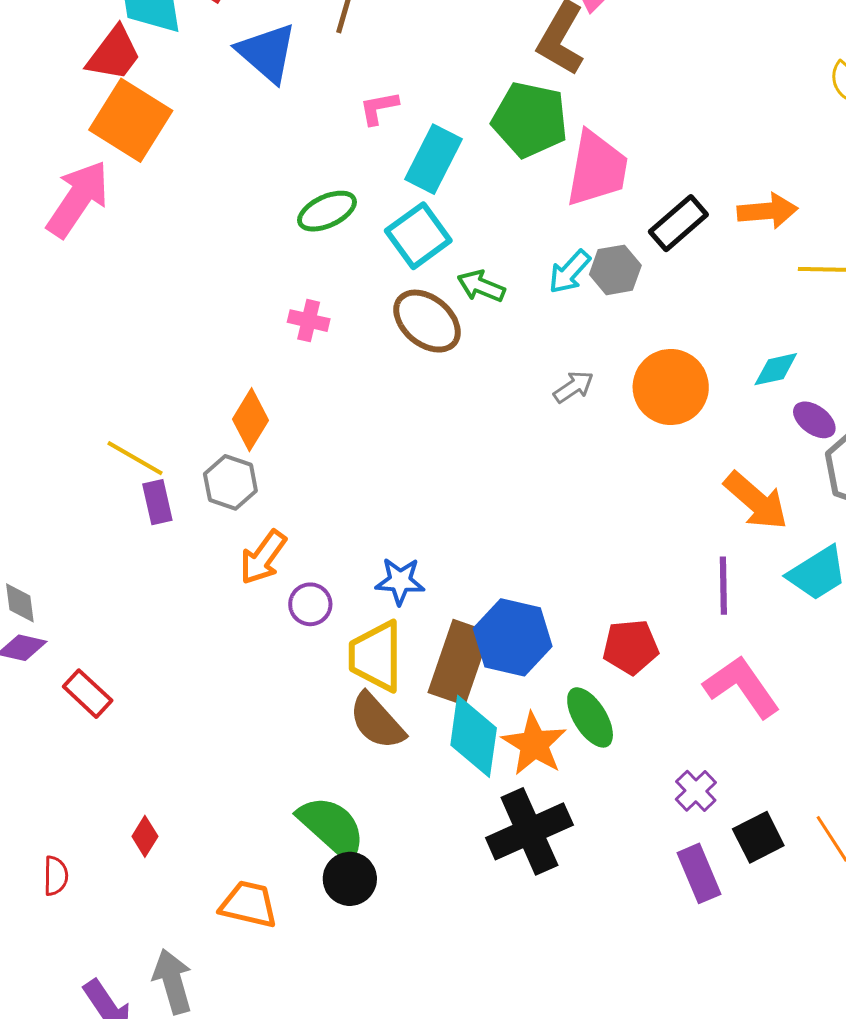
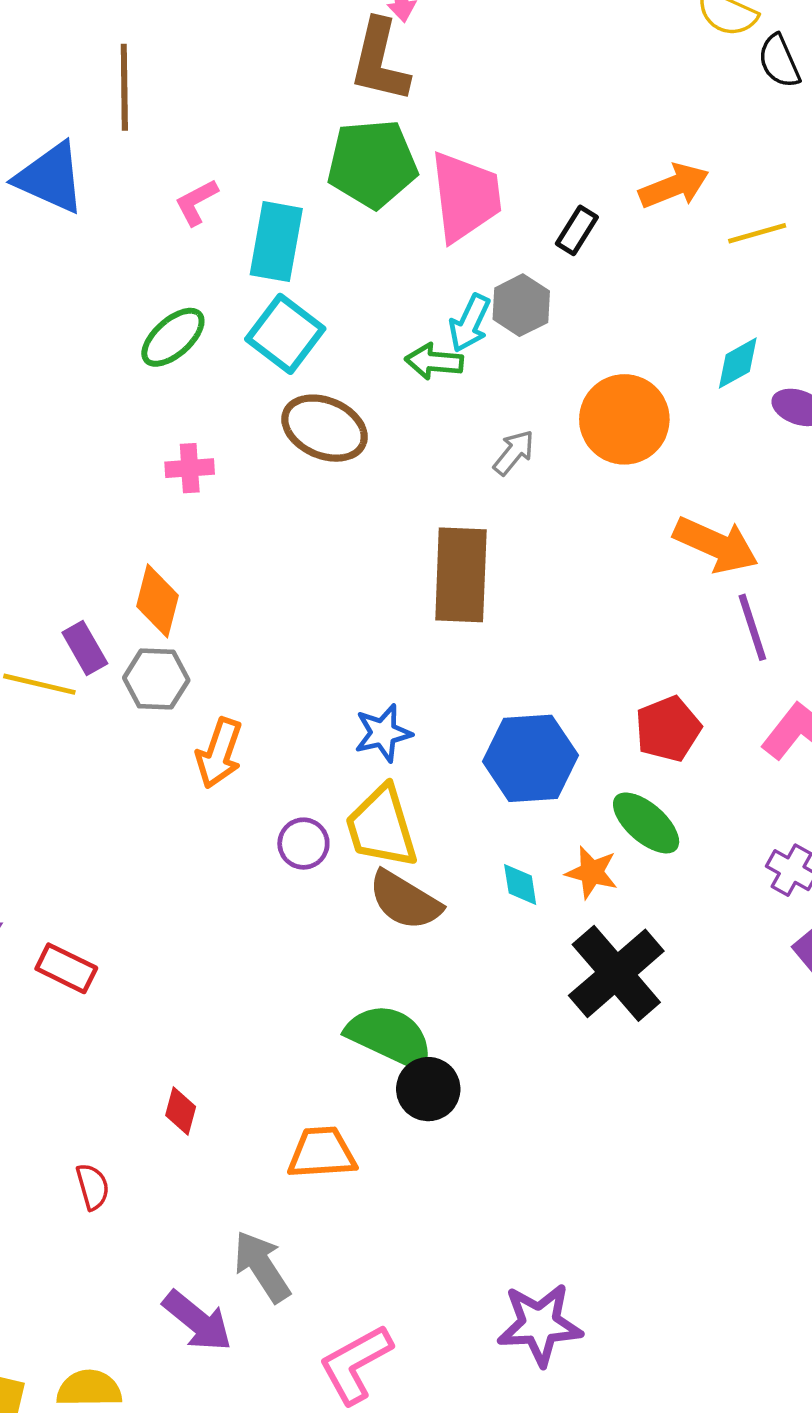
black rectangle: (678, 223) -> (577, 230), size x0.7
green arrow: (481, 286) -> (434, 361), moved
orange arrow: (756, 501) -> (716, 545), moved
purple rectangle: (157, 502) -> (85, 648), moved
purple circle: (310, 604) -> (303, 844), moved
brown rectangle: (459, 662) -> (461, 575), moved
cyan diamond: (474, 736) -> (520, 885), size x0.5
orange star: (534, 744) -> (592, 872), size x0.7

